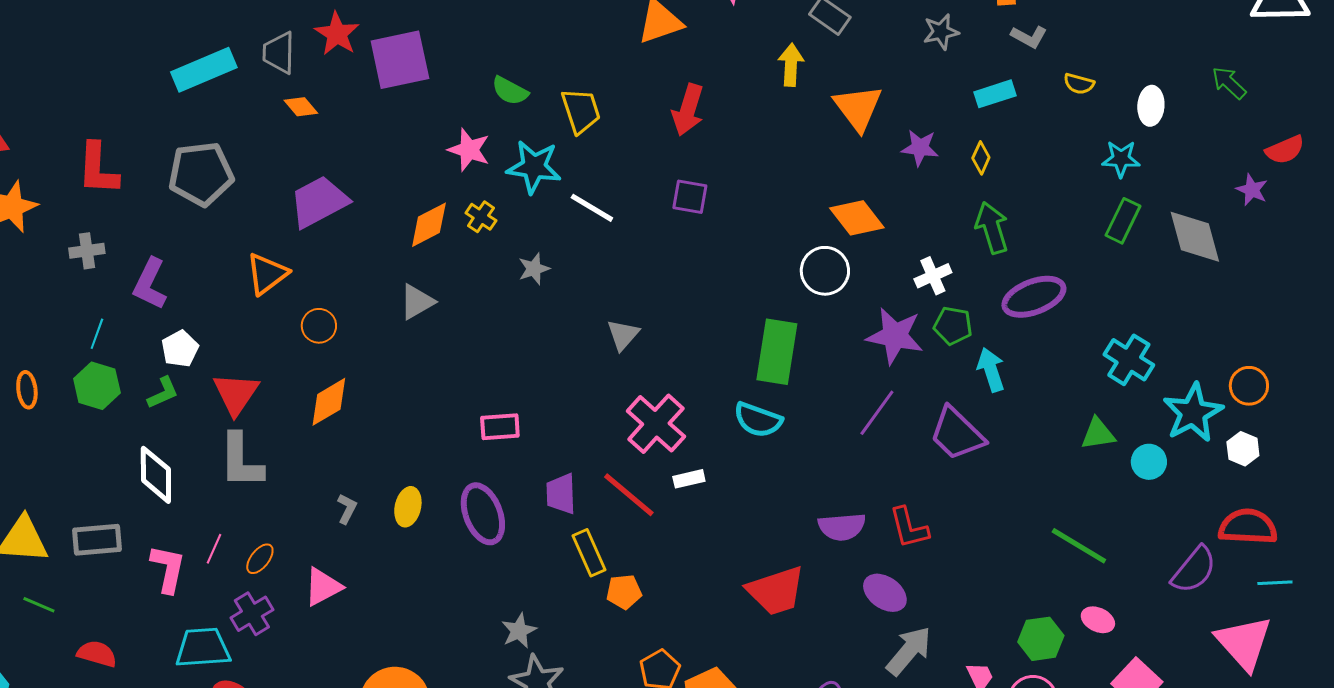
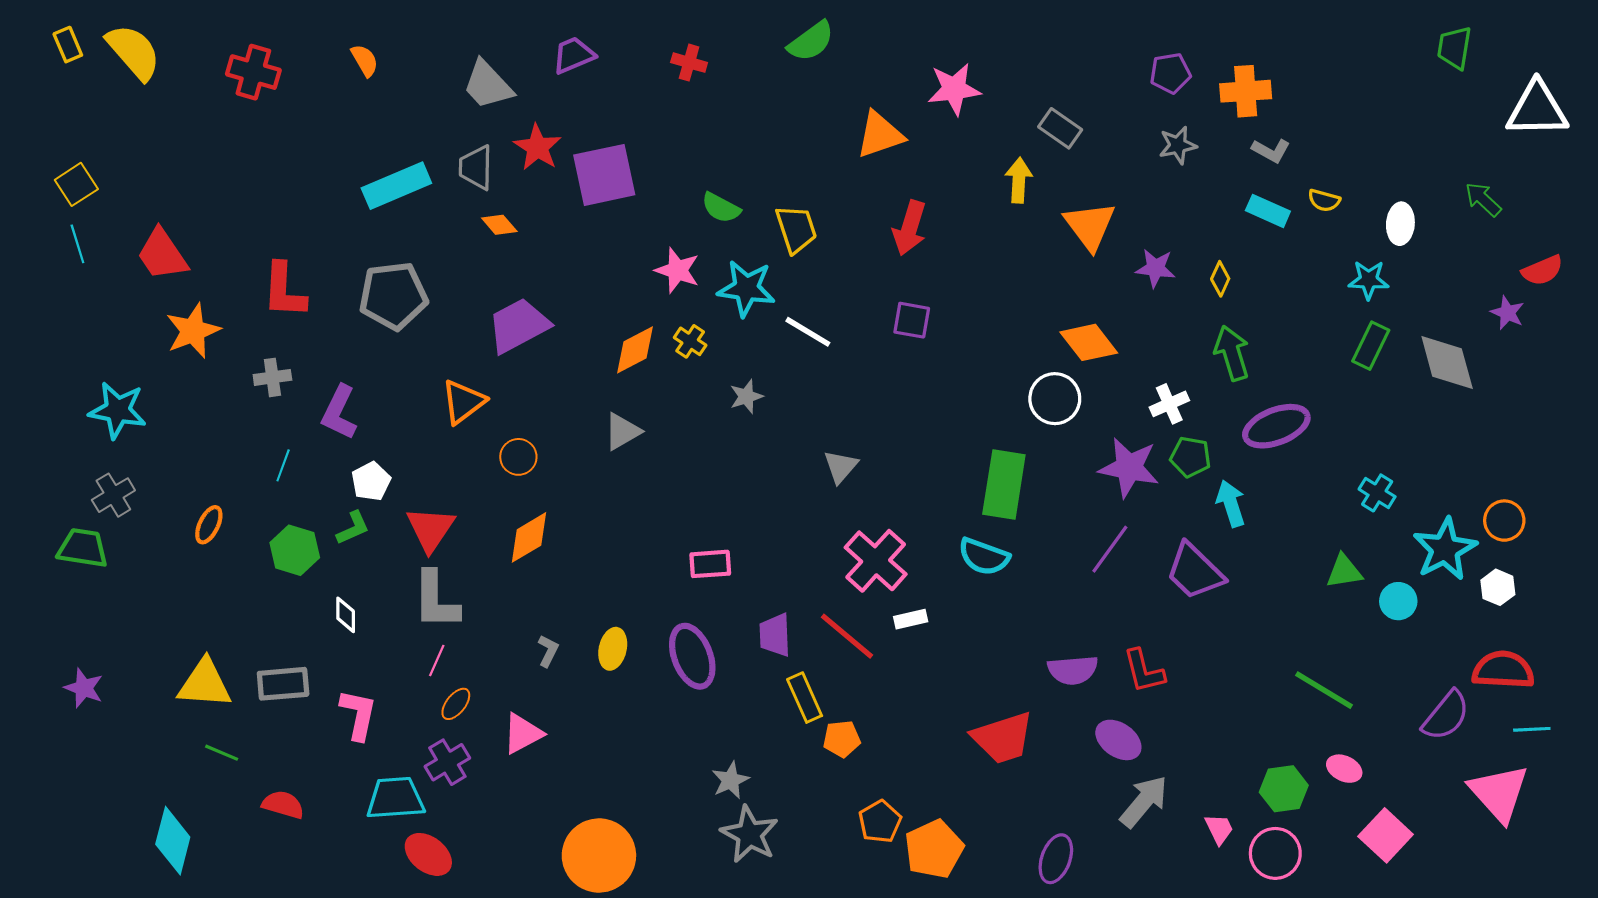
cyan rectangle: (995, 94) -> (1268, 211), moved, turned 42
cyan cross: (1129, 360) -> (1377, 493), size x0.7
green hexagon: (97, 386) -> (295, 550), moved
orange ellipse: (27, 390) -> (209, 525), turned 33
white diamond: (156, 475) -> (346, 615), size x0.6
pink line: (214, 549) -> (437, 660), moved

